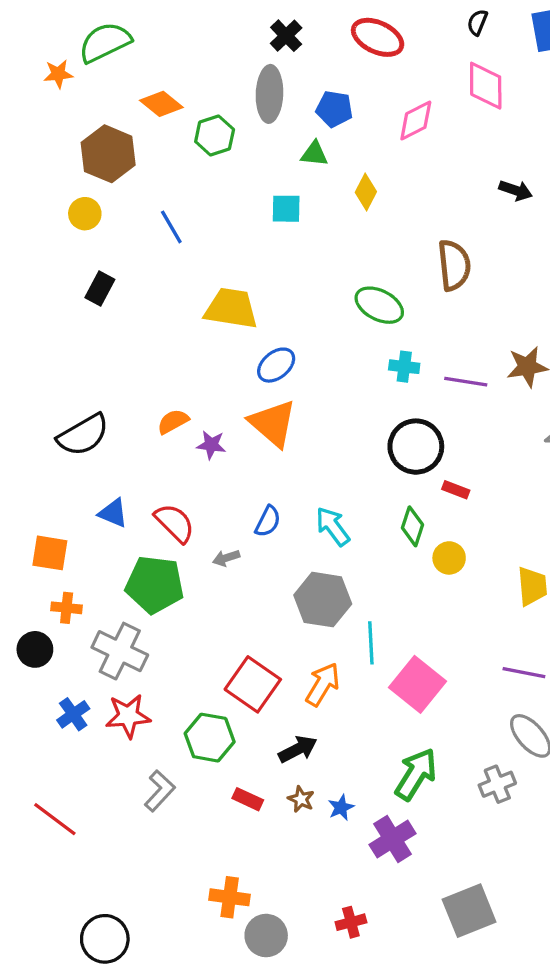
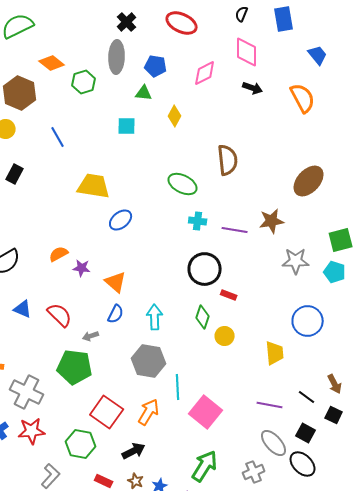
black arrow: (516, 190) -> (253, 88), moved
orange triangle: (273, 423) -> (116, 282), moved, size x0.7
cyan arrow: (333, 526) -> (155, 317), turned 35
green pentagon: (155, 585) -> (75, 367), moved

